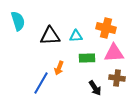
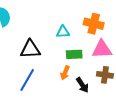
black triangle: (50, 36) -> (30, 49), moved
orange arrow: (59, 68) -> (65, 73), moved

